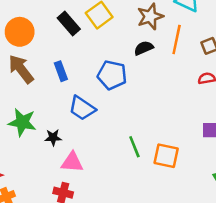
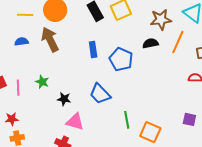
blue rectangle: (61, 71) -> (93, 50), moved
blue trapezoid: (82, 108) -> (100, 94), moved
green star: (22, 122) -> (42, 82), size x0.6

